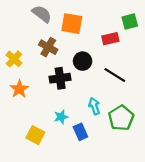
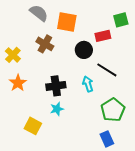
black circle: (83, 61) -> (84, 50), moved
black cross: (60, 78) -> (56, 86), moved
cyan arrow: (94, 106) -> (88, 84), moved
blue rectangle: (80, 132) -> (107, 139), moved

